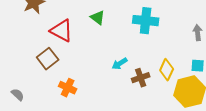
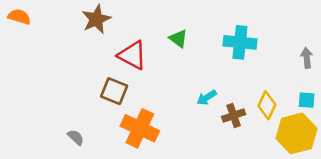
brown square: (48, 59) -> (114, 91), turned -30
orange cross: (68, 88) -> (140, 128), size x1.6

